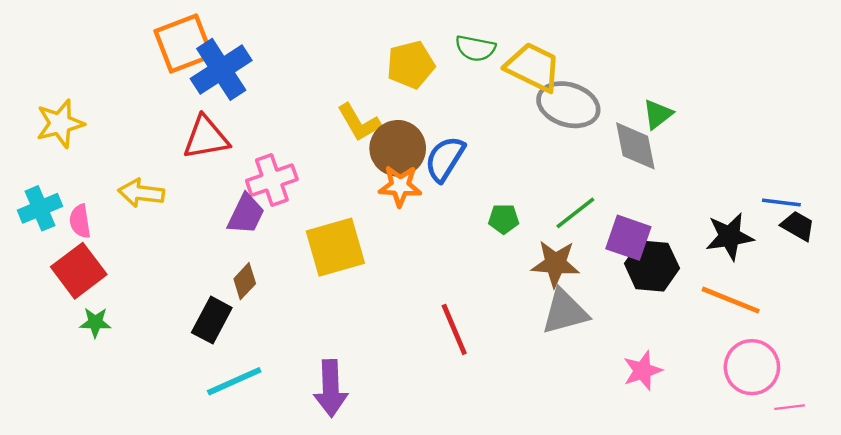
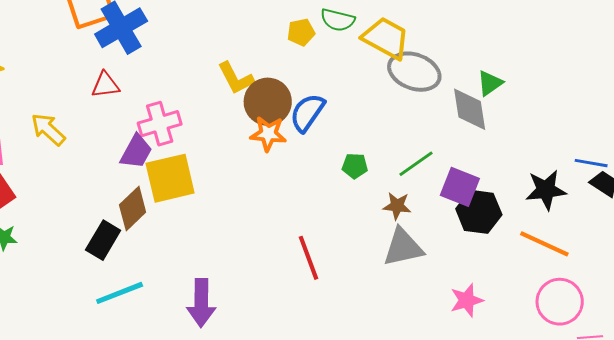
yellow pentagon: (411, 65) -> (301, 32), moved, size x0.7
red triangle: (206, 138) -> (105, 85), size x0.7
yellow arrow: (141, 193) -> (48, 129), turned 33
yellow square: (335, 247) -> (170, 178), moved
brown star: (555, 264) -> (397, 206), size x0.7
brown diamond: (245, 281) -> (133, 208), size x1.4

